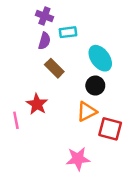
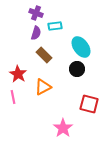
red star: (37, 104) -> (18, 74), moved
orange triangle: (87, 112) -> (43, 87), moved
pink star: (78, 159) -> (63, 128), turned -30

